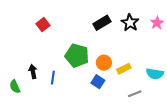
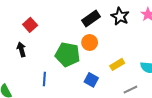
orange circle: (104, 63) -> (90, 42), moved
black arrow: (33, 72) -> (21, 49), moved

